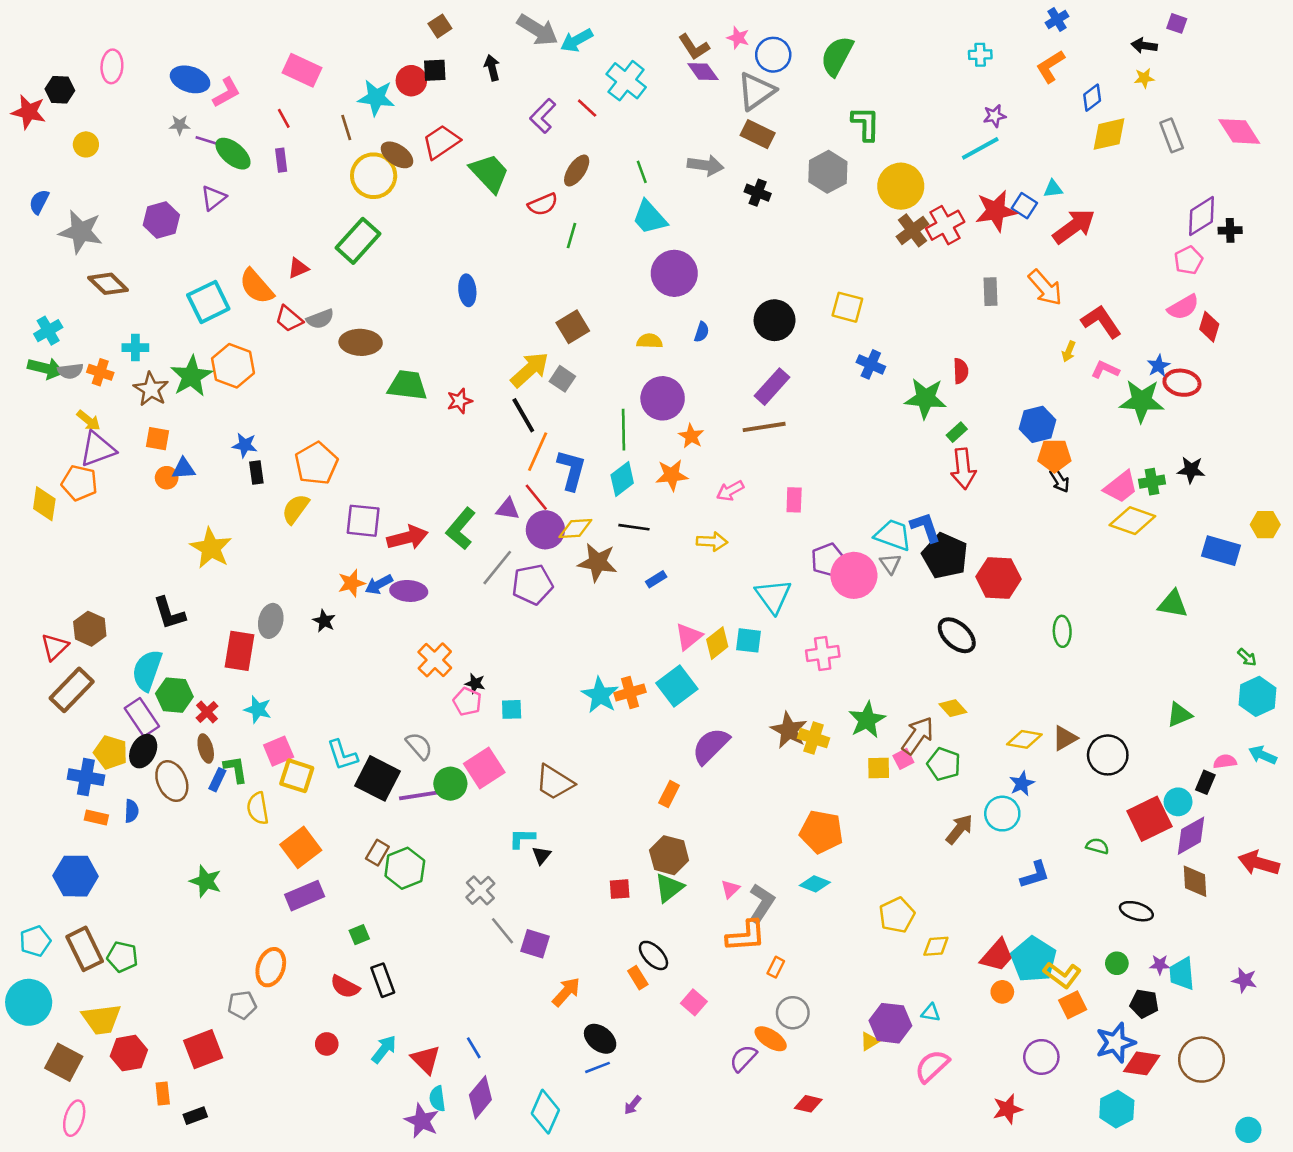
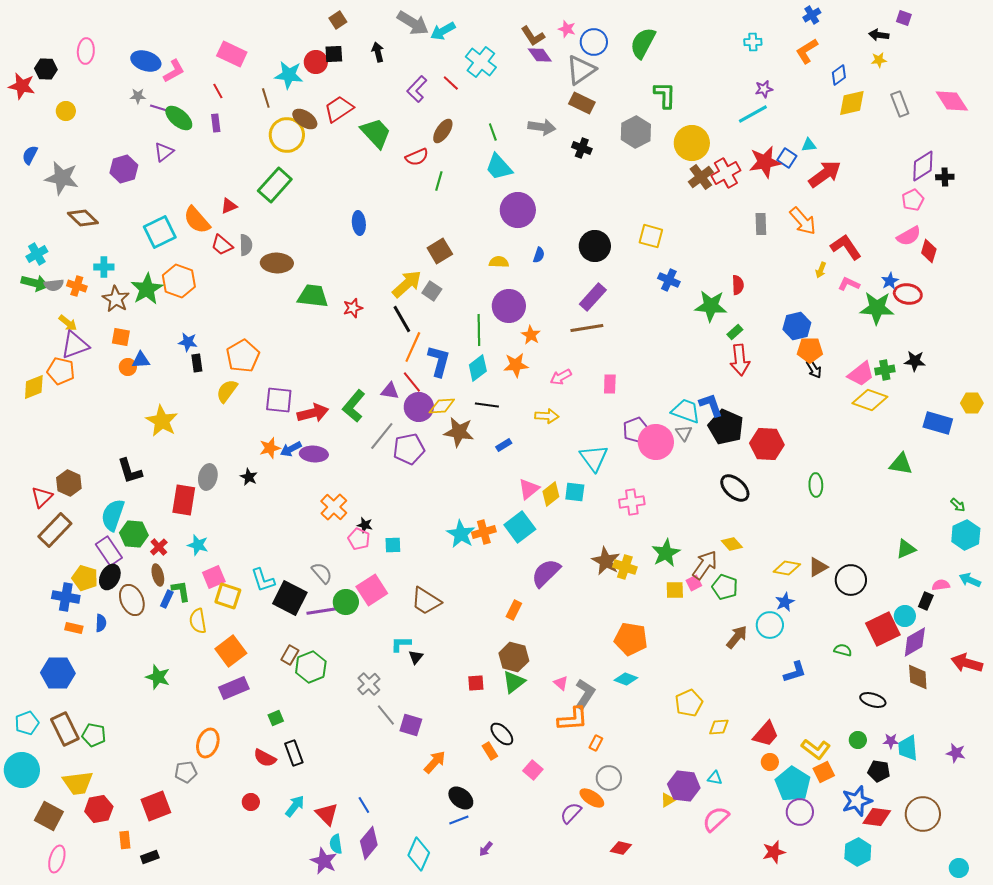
gray semicircle: (320, 319) -> (246, 245), turned -70
yellow diamond: (44, 504) -> (34, 387), turned 60
pink triangle: (730, 889) -> (561, 683), turned -35
cyan pentagon: (1034, 959) -> (793, 784), moved

